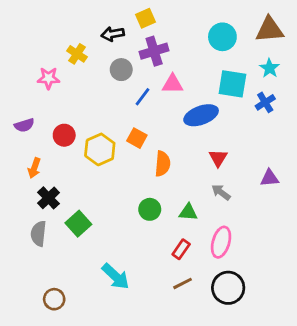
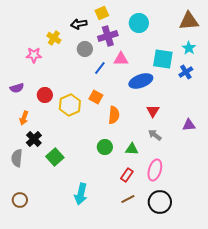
cyan circle: (222, 37) -> (139, 23), moved
gray semicircle: (39, 234) -> (17, 158), moved
cyan arrow: (116, 276) -> (81, 194), turned 60
brown circle: (54, 299) -> (20, 200), moved

